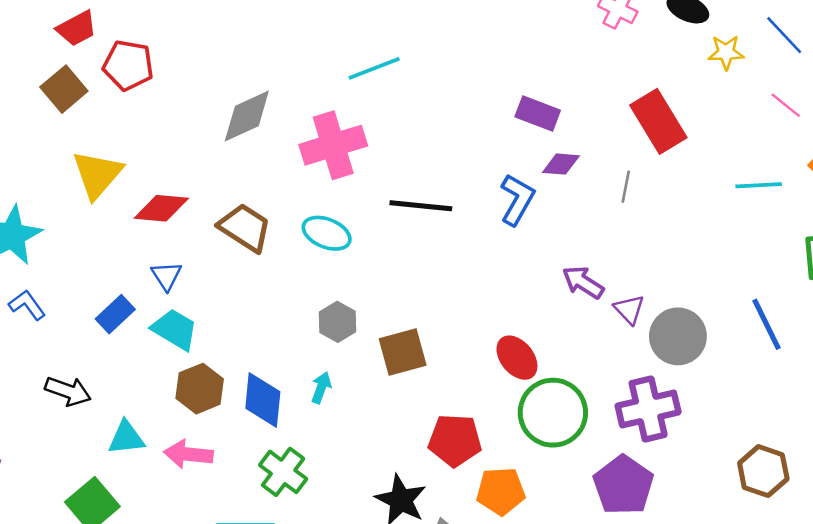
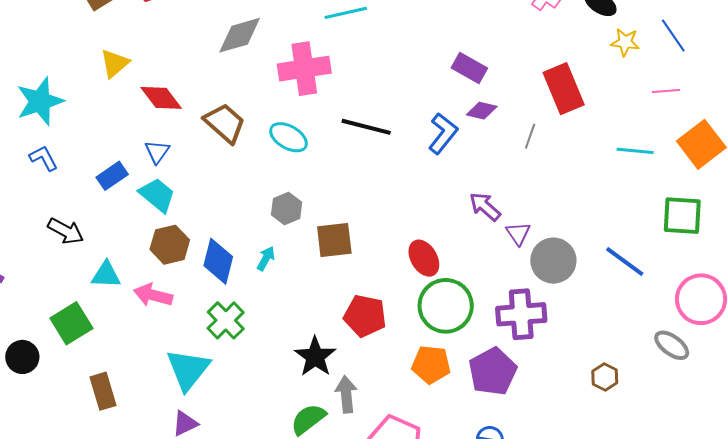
pink line: (786, 105) -> (666, 91), turned -52
yellow triangle: (97, 174) -> (115, 63), size x0.7
red diamond: (161, 208) -> (161, 98), turned 39
blue line: (766, 324) -> (625, 262), turned -36
brown hexagon: (763, 471) -> (605, 377), size x0.7
orange pentagon: (501, 491) -> (431, 365), moved

